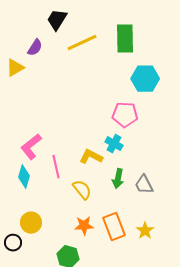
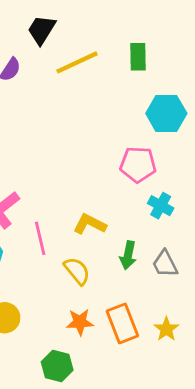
green rectangle: (125, 39) -> (138, 57), size x0.7
cyan cross: (114, 144) -> (161, 206), moved

